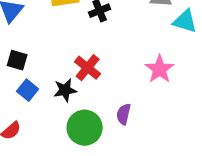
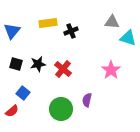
blue square: (28, 90) -> (23, 93), moved
black star: (65, 90) -> (38, 64), moved

